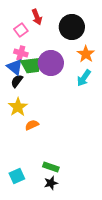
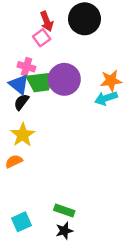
black circle: (72, 27) -> (84, 19), moved
pink square: (21, 30) -> (42, 38), moved
orange star: (86, 54) -> (111, 81), moved, turned 30
cyan arrow: (84, 78) -> (106, 98), turned 36
orange semicircle: (32, 125) -> (14, 161), moved

